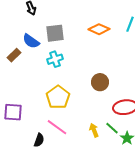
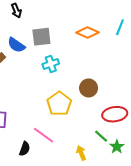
cyan cross: (55, 59) -> (51, 64), moved
yellow pentagon: (58, 97) -> (59, 104), moved
yellow arrow: (94, 130) -> (81, 153), moved

